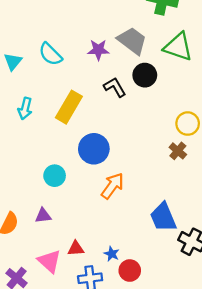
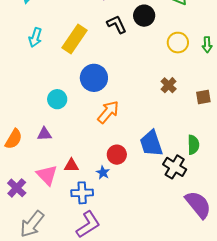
yellow circle: (188, 124) -> (178, 43), moved
red circle: (130, 271) -> (117, 155), moved

